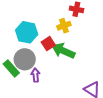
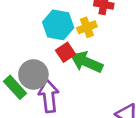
cyan hexagon: (27, 32) -> (58, 25), moved
purple arrow: (36, 75) -> (49, 96), size x1.6

